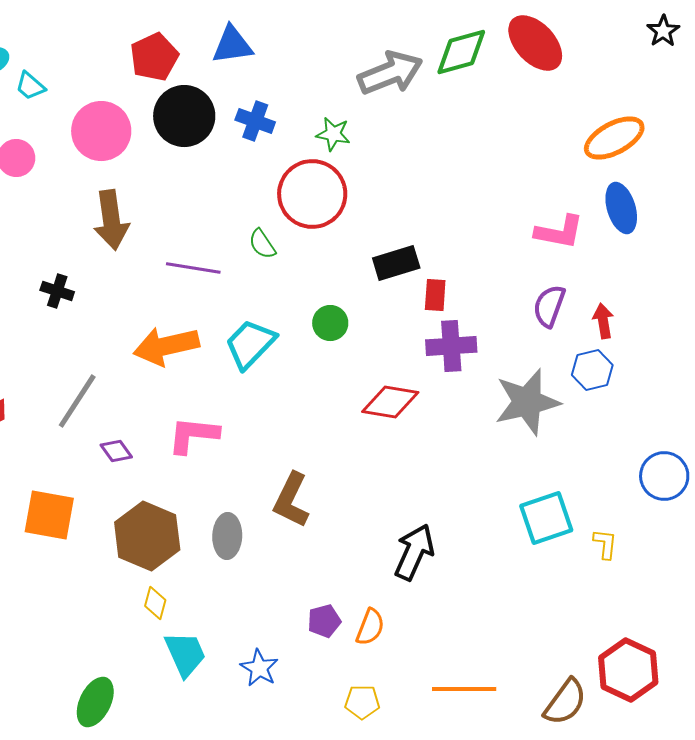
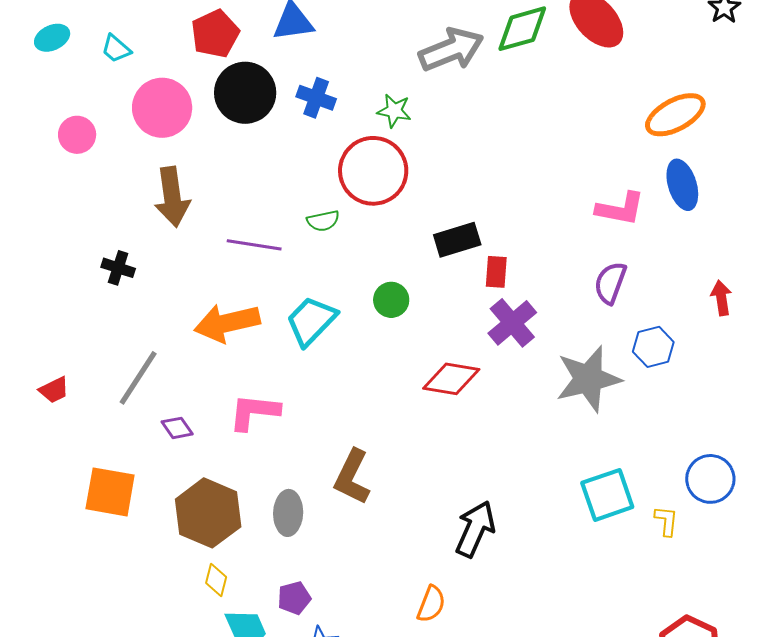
cyan trapezoid: (30, 86) -> (116, 49), moved
green semicircle: (262, 244) -> (323, 221), turned -68
red arrow: (603, 321) -> (721, 298), moved
purple cross: (451, 346) -> (512, 323), turned -36
blue circle: (664, 476) -> (710, 479), moved
purple pentagon: (324, 621) -> (294, 598), moved

